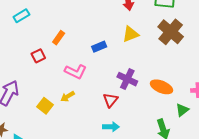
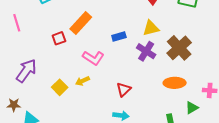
brown cross: (171, 32) -> (179, 48), moved
orange rectangle: (59, 38) -> (81, 23), size x1.6
purple cross: (127, 79) -> (146, 51), moved
orange ellipse: (161, 87) -> (175, 83), turned -30

